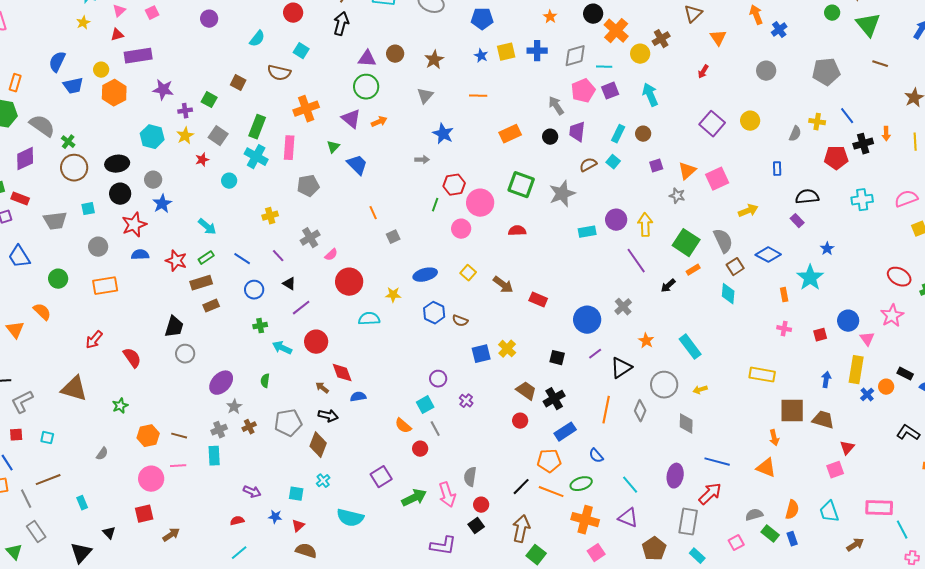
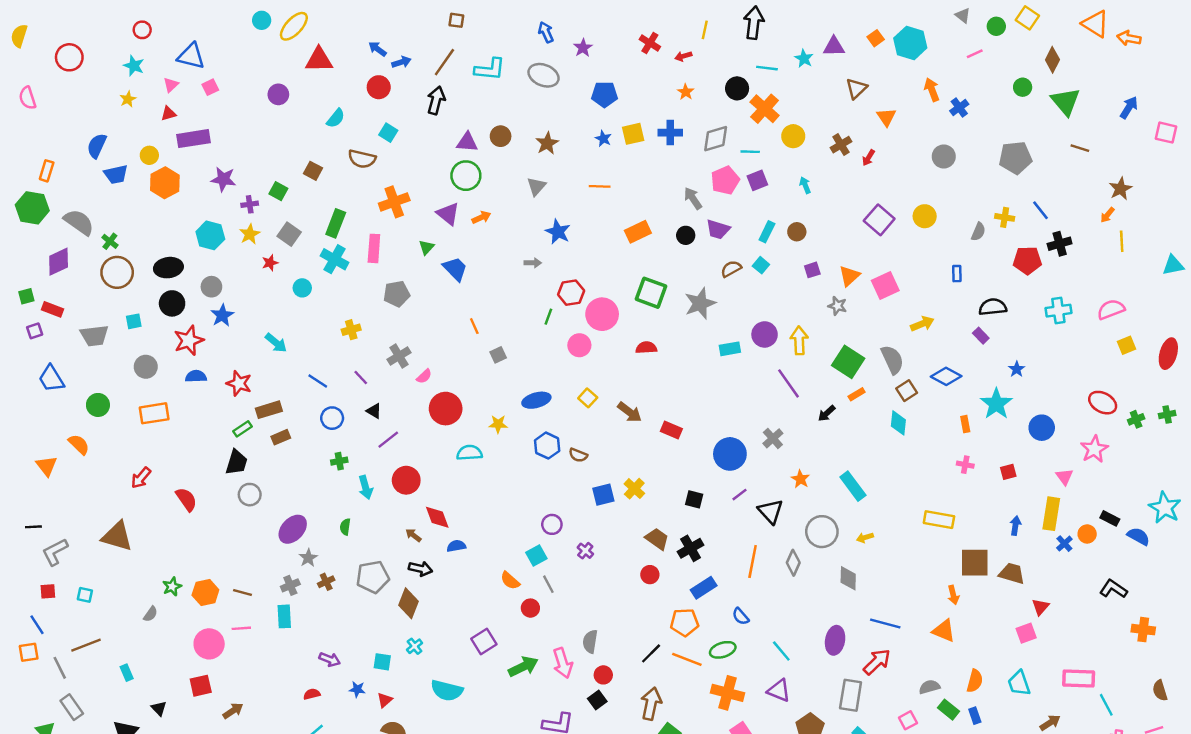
brown cross: (661, 39) -> (841, 145), moved
cyan arrow: (650, 95) -> (805, 185), size x0.6
purple trapezoid: (577, 132) -> (718, 229), turned -80
orange arrow: (886, 134) -> (1107, 215), moved, turned 40
green rectangle: (206, 258) -> (243, 429), moved
blue circle: (848, 321) -> (1042, 428), moved
cyan arrow: (282, 348) -> (366, 487), turned -132
black triangle: (621, 368) -> (771, 511), turned -40
green star: (120, 406) -> (172, 587), moved

